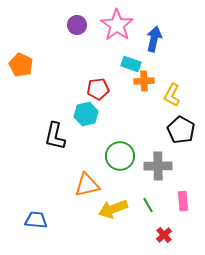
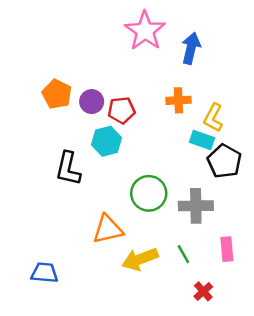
purple circle: (77, 25) -> (92, 102), moved
cyan rectangle: (131, 64) -> (202, 140), moved
orange pentagon: (21, 65) -> (57, 94), moved

